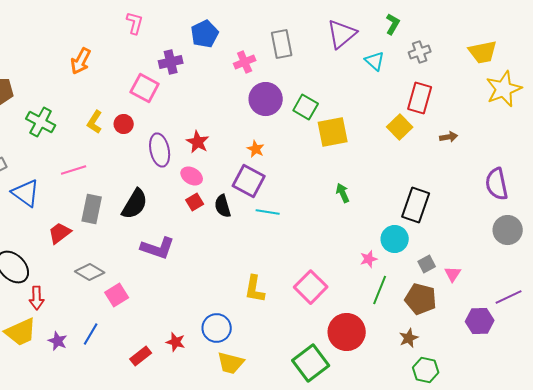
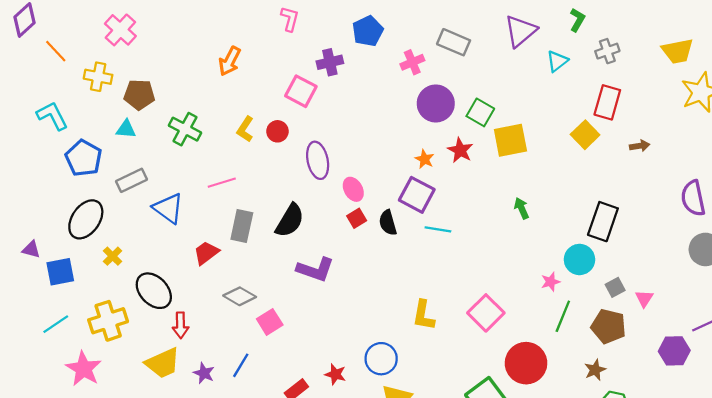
gray rectangle: (282, 44) -> (454, 42), turned -56
cyan triangle: (375, 61) -> (557, 61), turned 40
red star: (198, 142) -> (460, 150), moved
pink ellipse: (192, 176) -> (353, 189), turned 30

